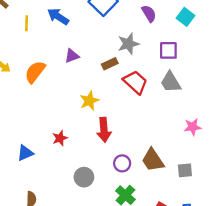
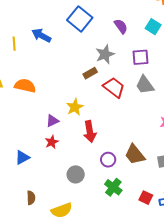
purple triangle: (72, 56) -> (52, 121), moved
orange semicircle: (35, 72) -> (25, 86), turned 70

